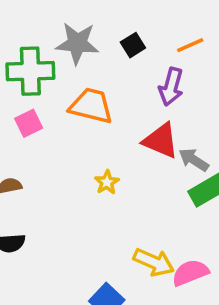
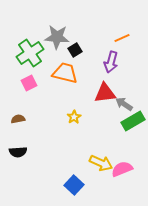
black square: (133, 45) -> (75, 50), moved
green cross: (30, 71) -> (30, 53), turned -32
red triangle: (161, 141) -> (105, 93), turned -30

